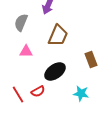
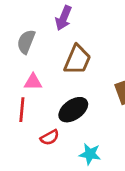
cyan star: (81, 93) -> (90, 154), moved
red line: (18, 94) -> (22, 110), moved, turned 36

